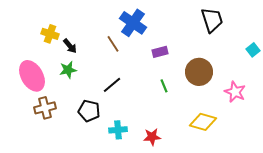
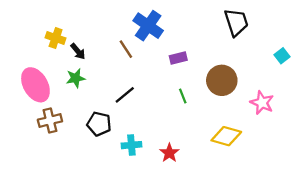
red star: (152, 137) -> (169, 153), turned -30

